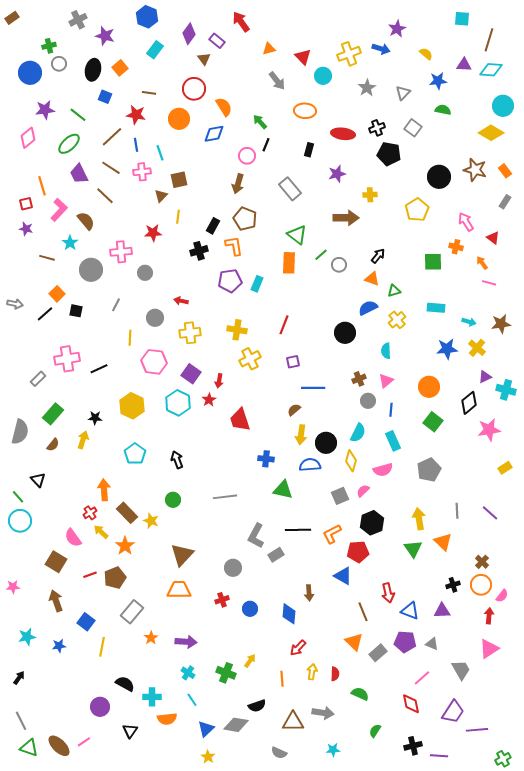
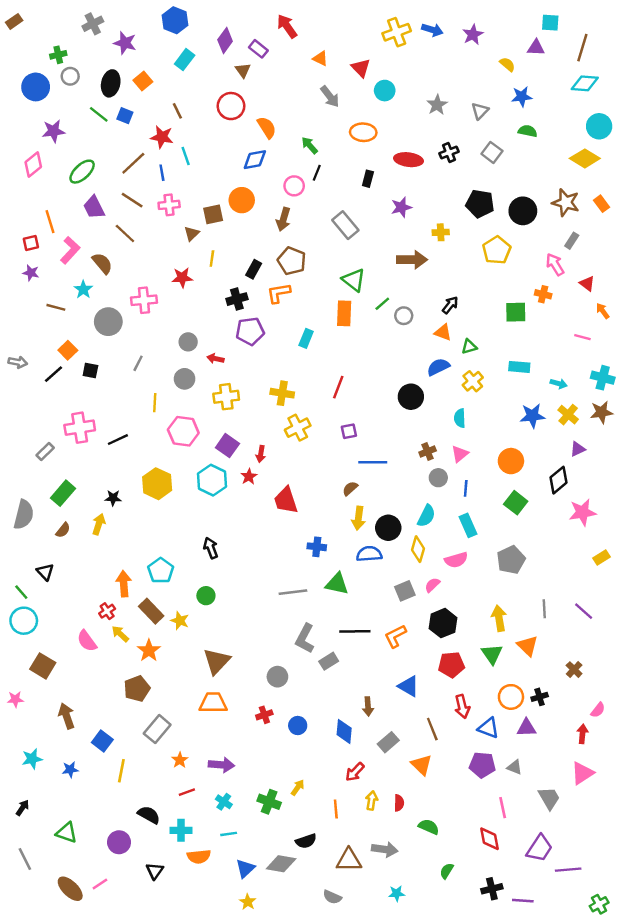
orange triangle: (269, 49) -> (320, 58), turned 40
blue arrow: (381, 49) -> (432, 30), moved
yellow cross: (349, 54) -> (397, 32), moved
purple triangle: (464, 65) -> (536, 48), moved
brown line: (149, 93) -> (177, 111), turned 56
green line: (78, 115) -> (99, 114), moved
orange circle: (179, 119) -> (242, 200), moved
cyan line: (160, 153) -> (186, 156), moved
black pentagon: (389, 154) -> (480, 204), moved
gray rectangle: (505, 202) -> (572, 241), moved
orange L-shape: (234, 246) -> (279, 293), turned -90
orange arrow: (482, 263) -> (603, 311), moved
gray circle: (145, 273) -> (188, 342), moved
purple pentagon: (230, 281) -> (250, 331), moved
brown star: (501, 324) -> (601, 412), moved
cyan cross: (506, 390) -> (603, 378), moved
cyan pentagon: (135, 454) -> (161, 571), moved
gray line: (225, 497) -> (293, 592), moved
red pentagon: (358, 552) -> (451, 665), moved
brown square: (56, 562) -> (43, 666), moved
red line: (90, 575) -> (187, 792), moved
orange circle: (481, 585) -> (511, 697), moved
gray rectangle: (378, 653) -> (388, 742), moved
pink line: (422, 678) -> (503, 808), turned -60
cyan line: (192, 700) -> (229, 834), turned -64
green triangle: (29, 748) -> (67, 833), moved

